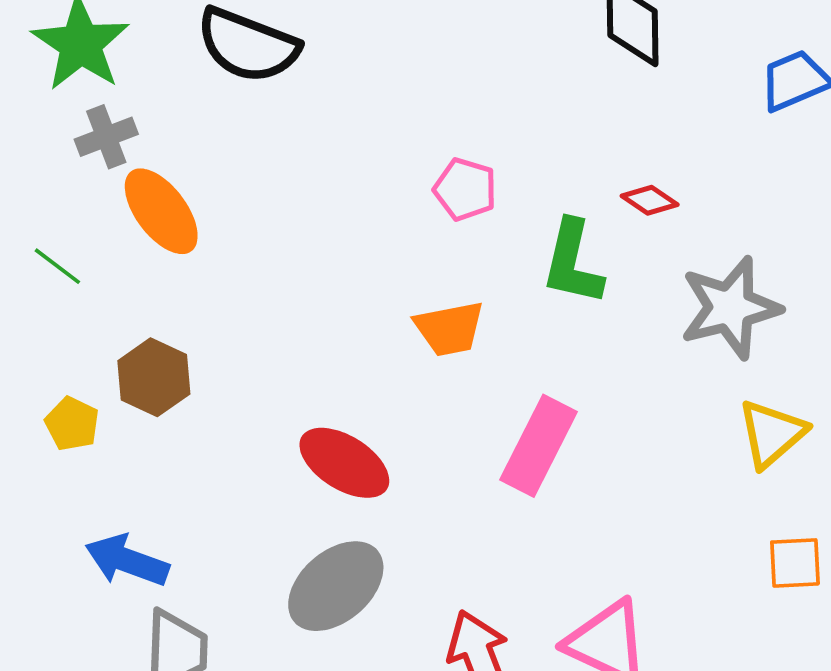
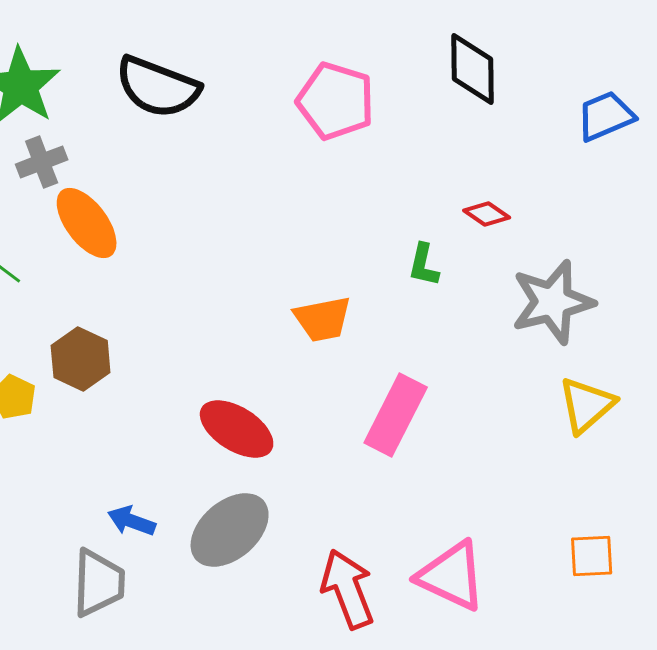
pink pentagon: (465, 189) -> (336, 101), moved, size x1.5
green L-shape: (573, 263) -> (424, 265), size x0.6
blue arrow: (127, 560) -> (132, 521), moved, size x0.7
orange square: (795, 563) -> (592, 556), moved

